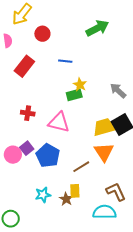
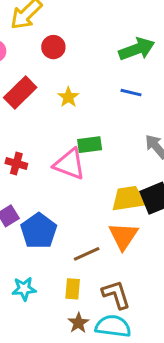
blue line: (65, 61) -> (131, 93), moved
yellow star: (80, 85) -> (68, 97), moved
pink triangle: (59, 122) -> (69, 164), moved
brown L-shape: (116, 192) -> (116, 295), moved
brown star: (66, 199) -> (78, 323), moved

